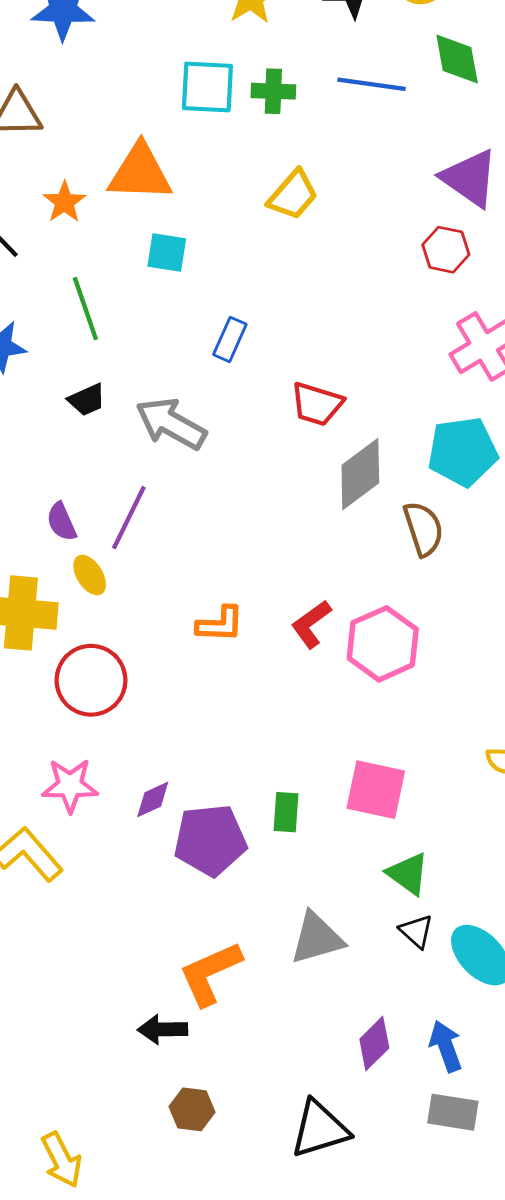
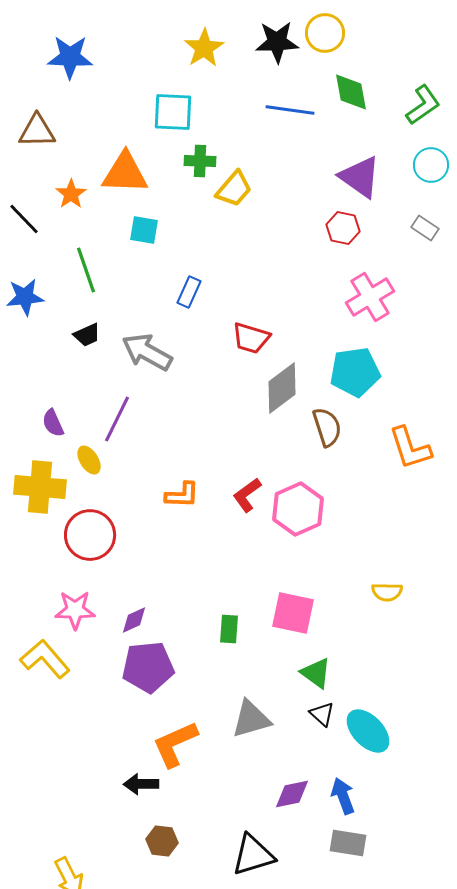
green cross: (273, 91) -> (200, 161), moved
purple semicircle: (62, 522) -> (53, 423), moved
purple pentagon: (210, 840) -> (148, 667), moved
purple diamond: (374, 1043) -> (292, 794), turned 33

